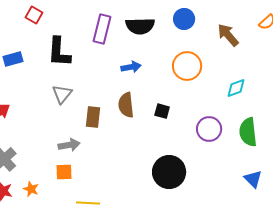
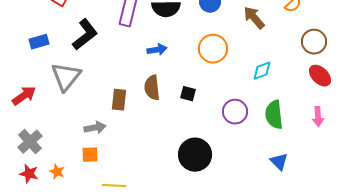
black L-shape: (59, 52) -> (85, 35), turned -132
gray triangle: (62, 94) -> (66, 77), moved, size x1.5

